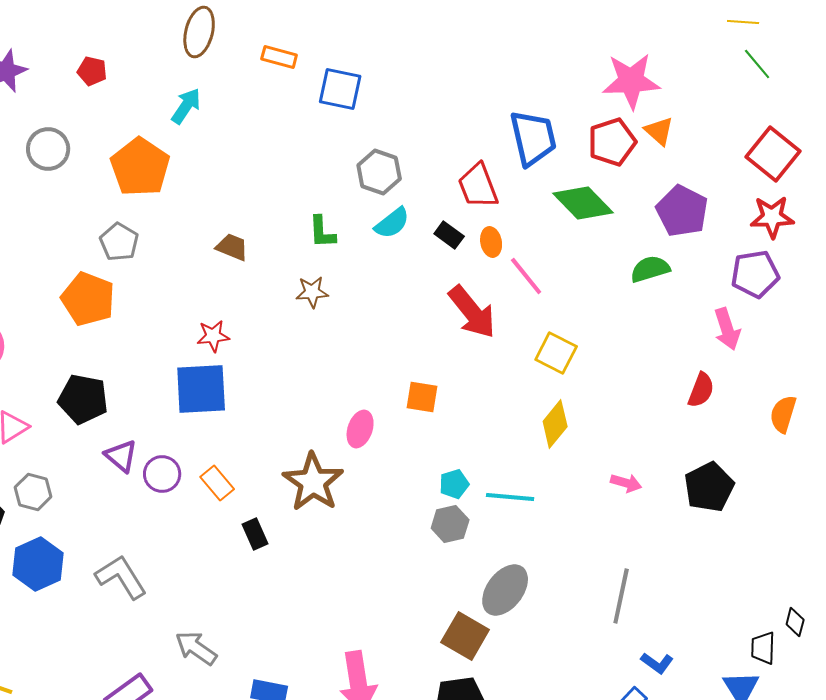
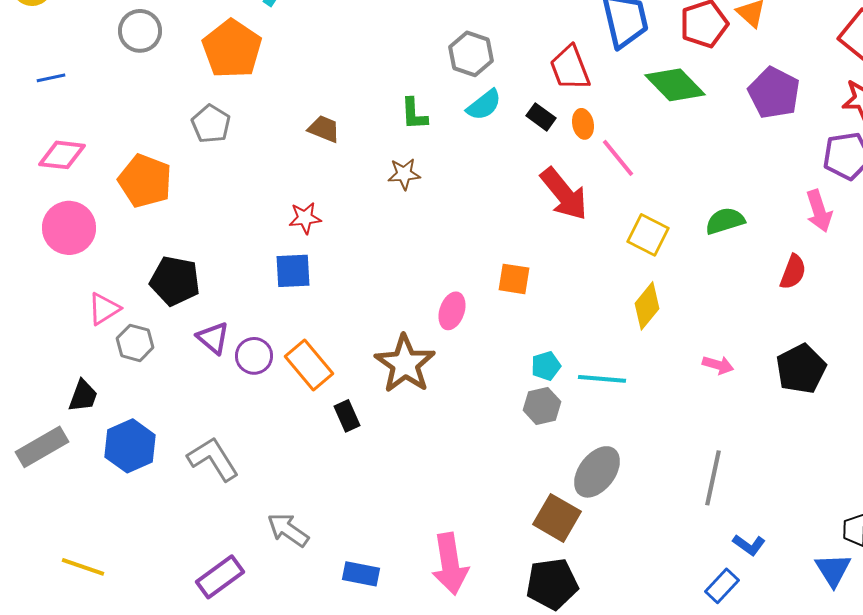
green semicircle: (650, 269) -> (725, 221), moved
orange pentagon: (88, 299) -> (145, 181), moved
blue square: (201, 389) -> (293, 271), size x0.7
orange rectangle: (217, 483) -> (309, 365), size x1.4
gray hexagon: (33, 492) -> (135, 343), moved

